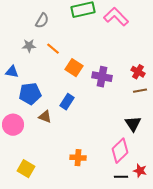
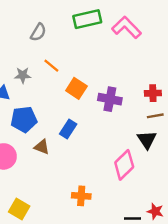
gray star: (29, 46) -> (23, 75), moved
red cross: (138, 72) -> (153, 93), turned -32
black triangle: (133, 124) -> (147, 140), moved
pink diamond: (120, 151) -> (124, 165), moved

